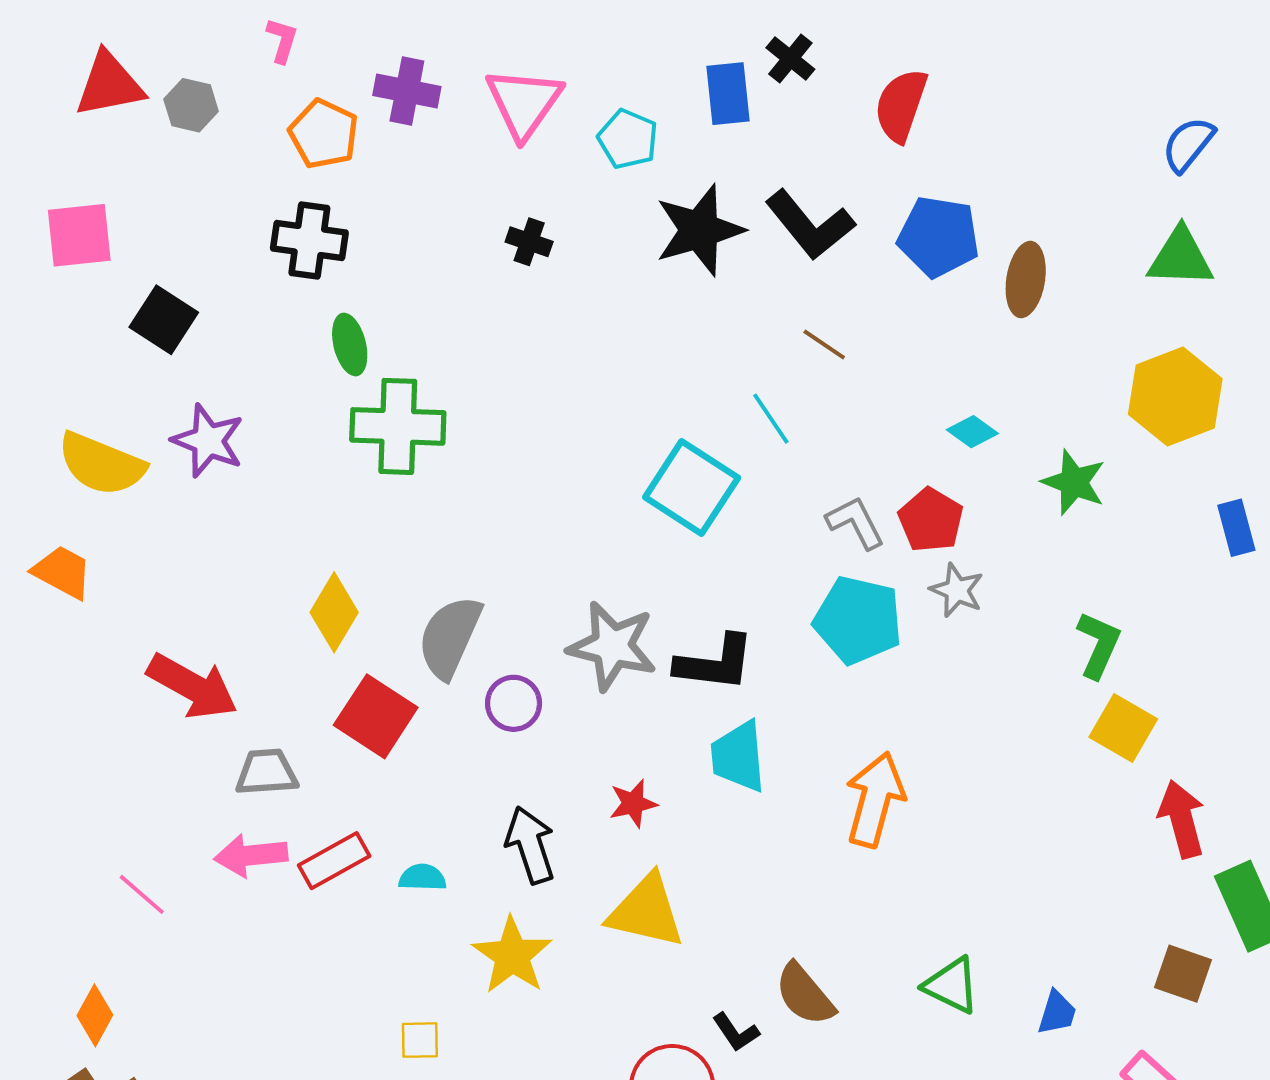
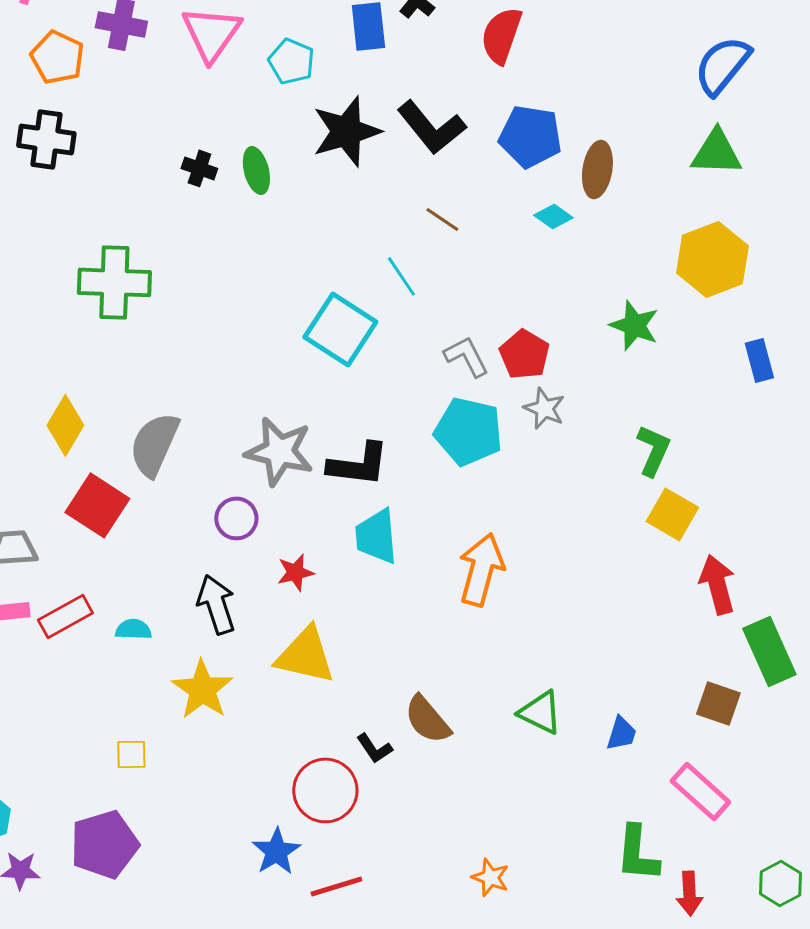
blue semicircle: (1188, 144) -> (722, 65), size x1.4
black cross: (529, 242) -> (199, 168), moved
green ellipse: (350, 345) -> (256, 170), moved
cyan diamond: (972, 432) -> (553, 216), moved
purple circle: (514, 703) -> (236, 518), moved

